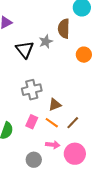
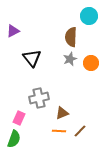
gray star: (46, 42) -> (70, 59), moved
pink rectangle: (32, 122) -> (19, 118), moved
orange line: (52, 123) -> (59, 131), turned -32

